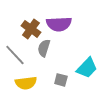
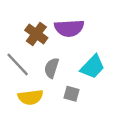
gray semicircle: (44, 48) -> (52, 68), moved
cyan trapezoid: (87, 68) -> (93, 67), moved

